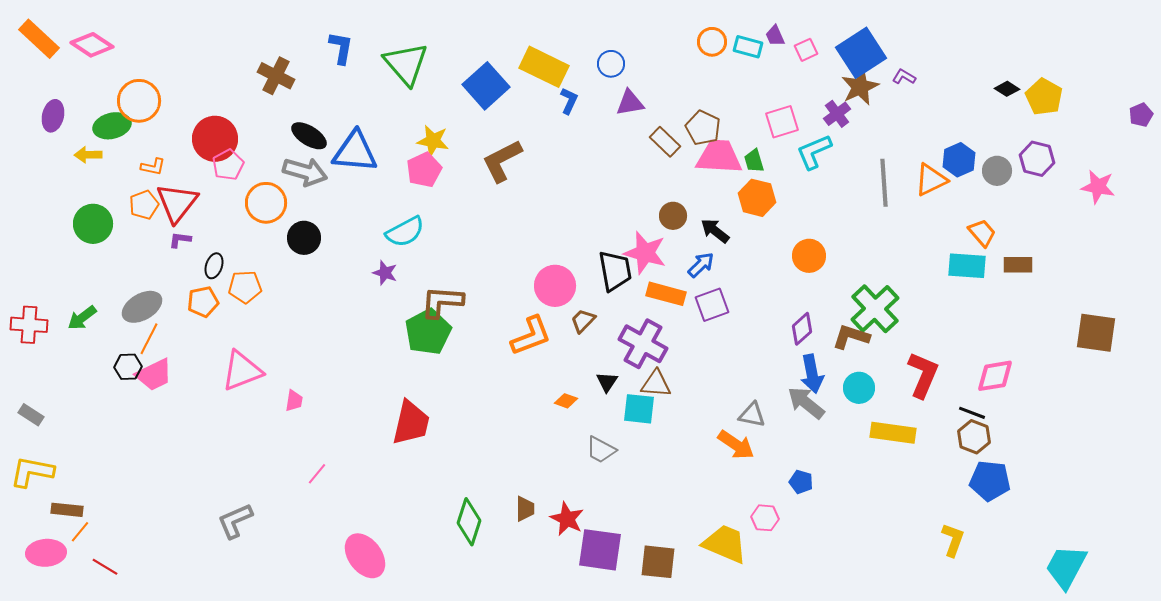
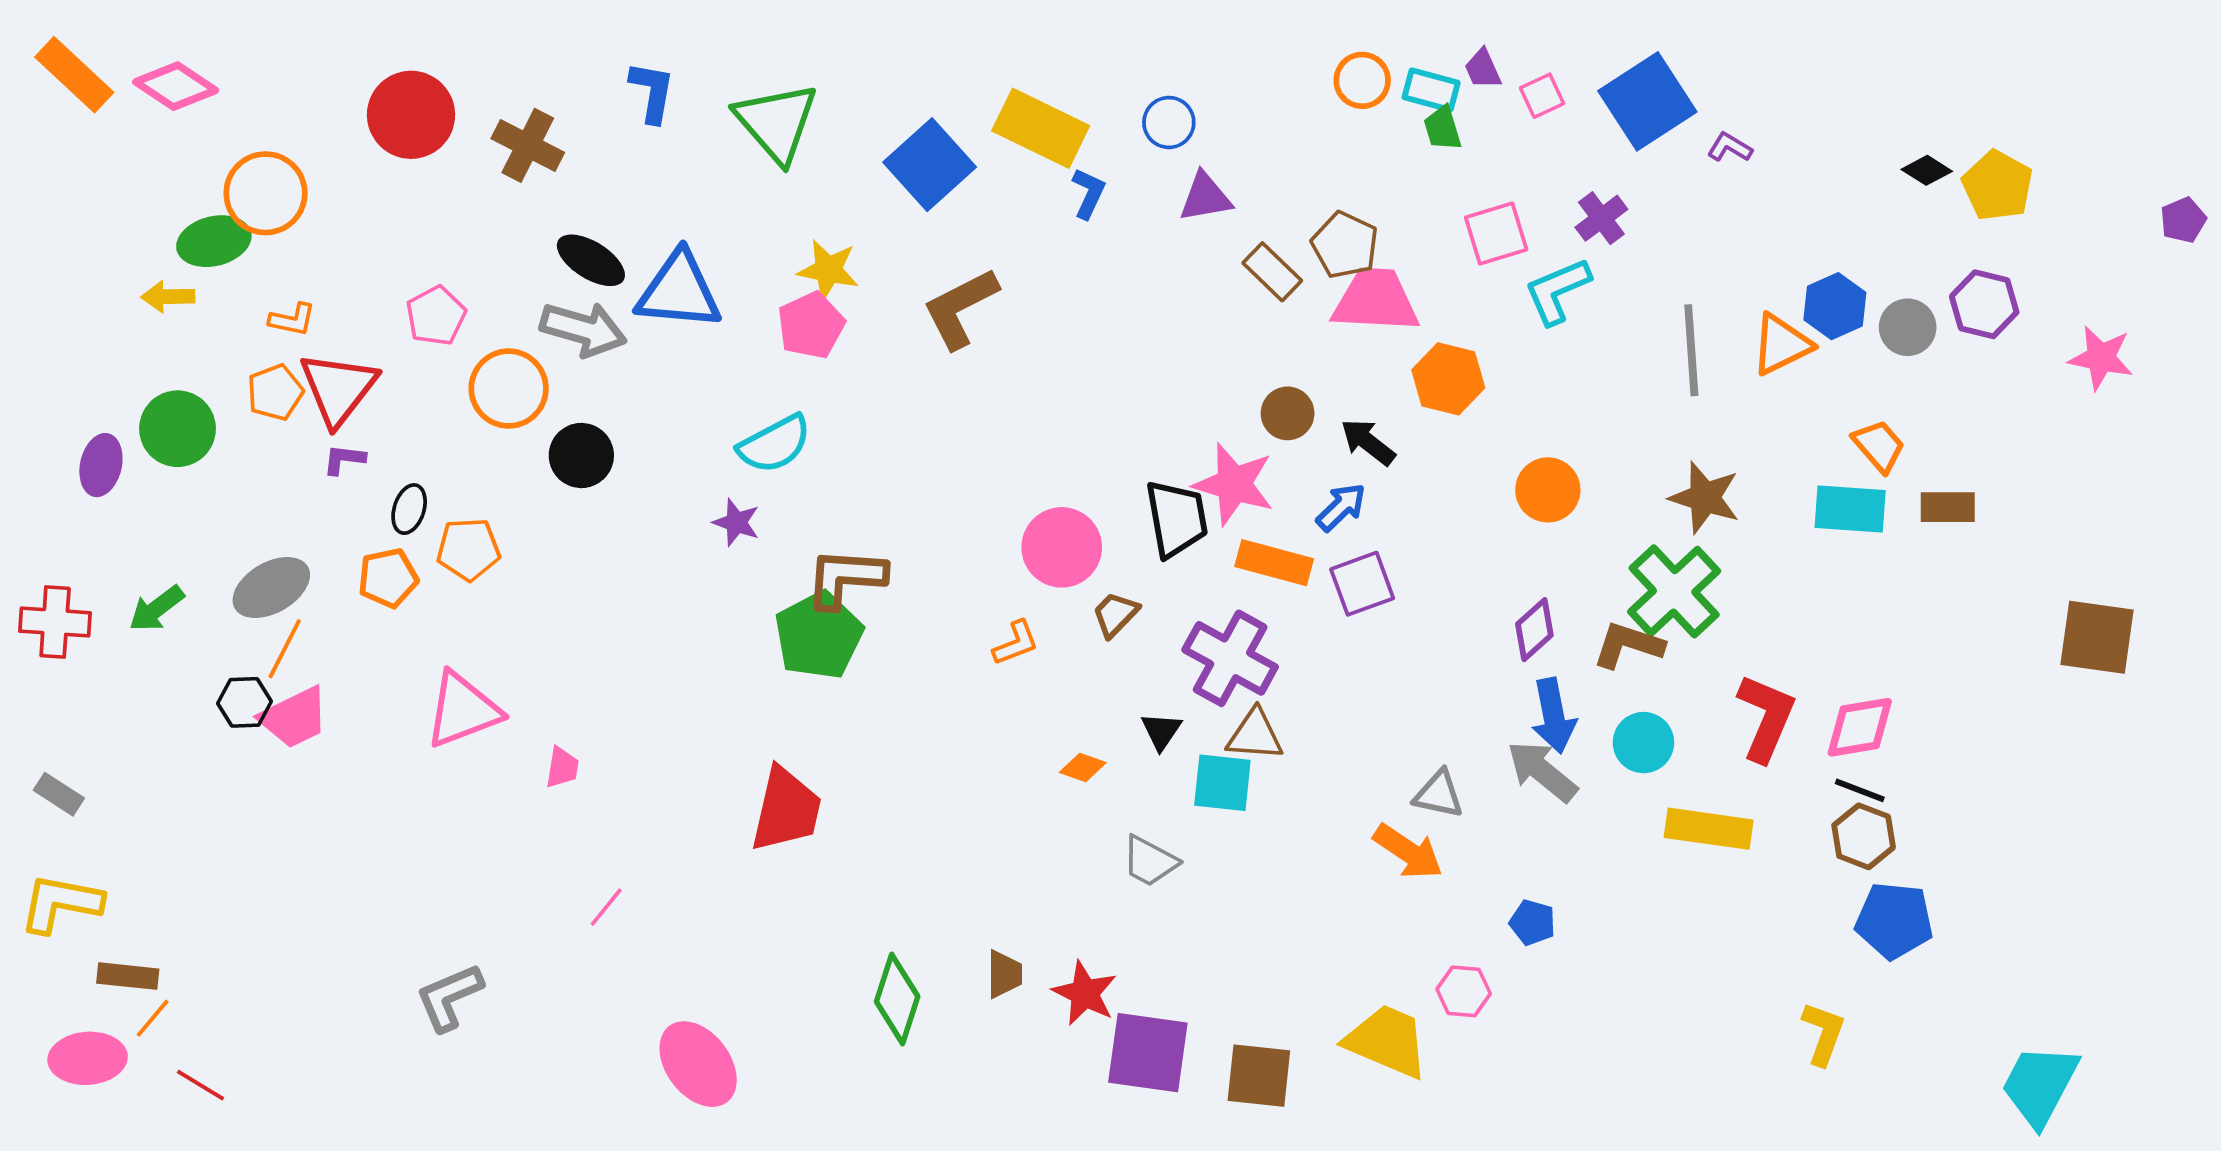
brown star: (860, 87) -> (1705, 498), moved, turned -30
purple ellipse: (53, 116) -> (101, 465), moved
red circle: (215, 139) -> (411, 115), moved
green trapezoid: (754, 161) -> (1443, 128), moved
orange L-shape: (531, 336) -> (1016, 643), size x0.6
pink diamond: (995, 376) -> (1860, 727), moved

